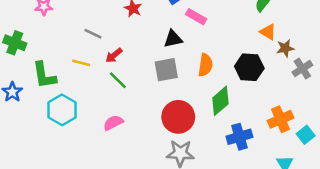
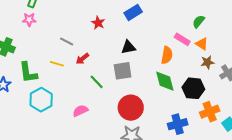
pink rectangle: (196, 17) -> (182, 39), moved
brown star: (285, 48) -> (207, 62), moved
orange semicircle: (205, 65) -> (167, 55), moved
black hexagon: (249, 67) -> (193, 88), moved
green line: (118, 80) -> (97, 82), moved
green diamond: (220, 101) -> (165, 81), moved, turned -65

